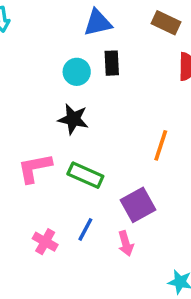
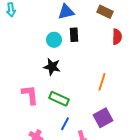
pink L-shape: (35, 168) -> (30, 95), turned 95
purple square: (138, 205) -> (103, 118), moved
blue line: (85, 229) -> (65, 124), moved

